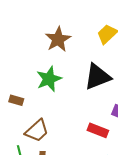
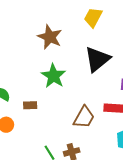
brown trapezoid: (37, 131) -> (84, 117), moved

